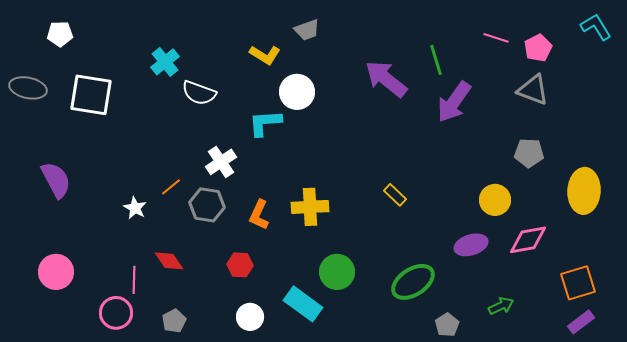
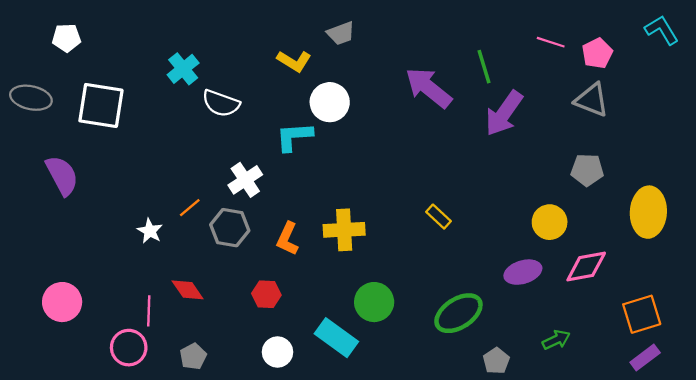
purple semicircle: (56, 180) -> (62, 175), moved

